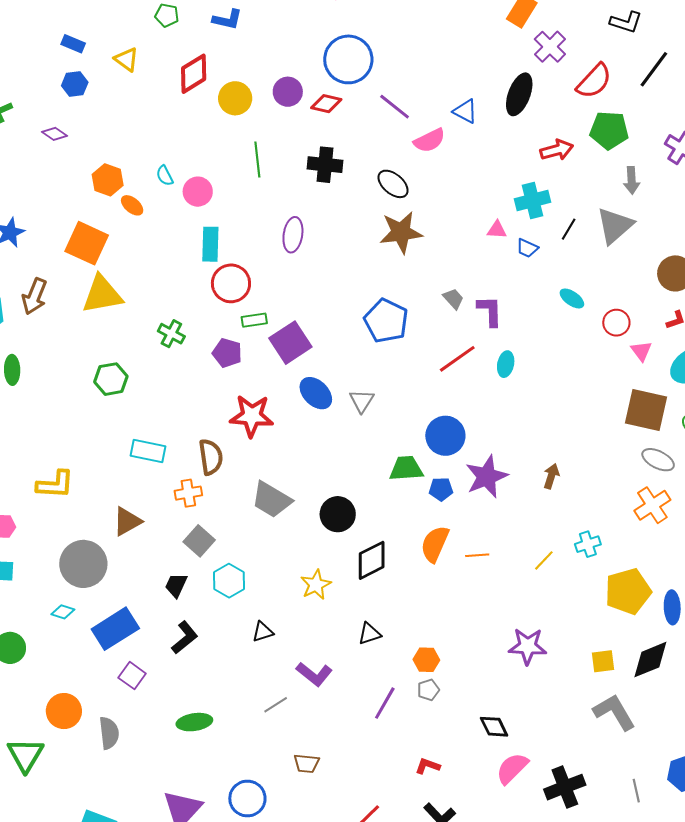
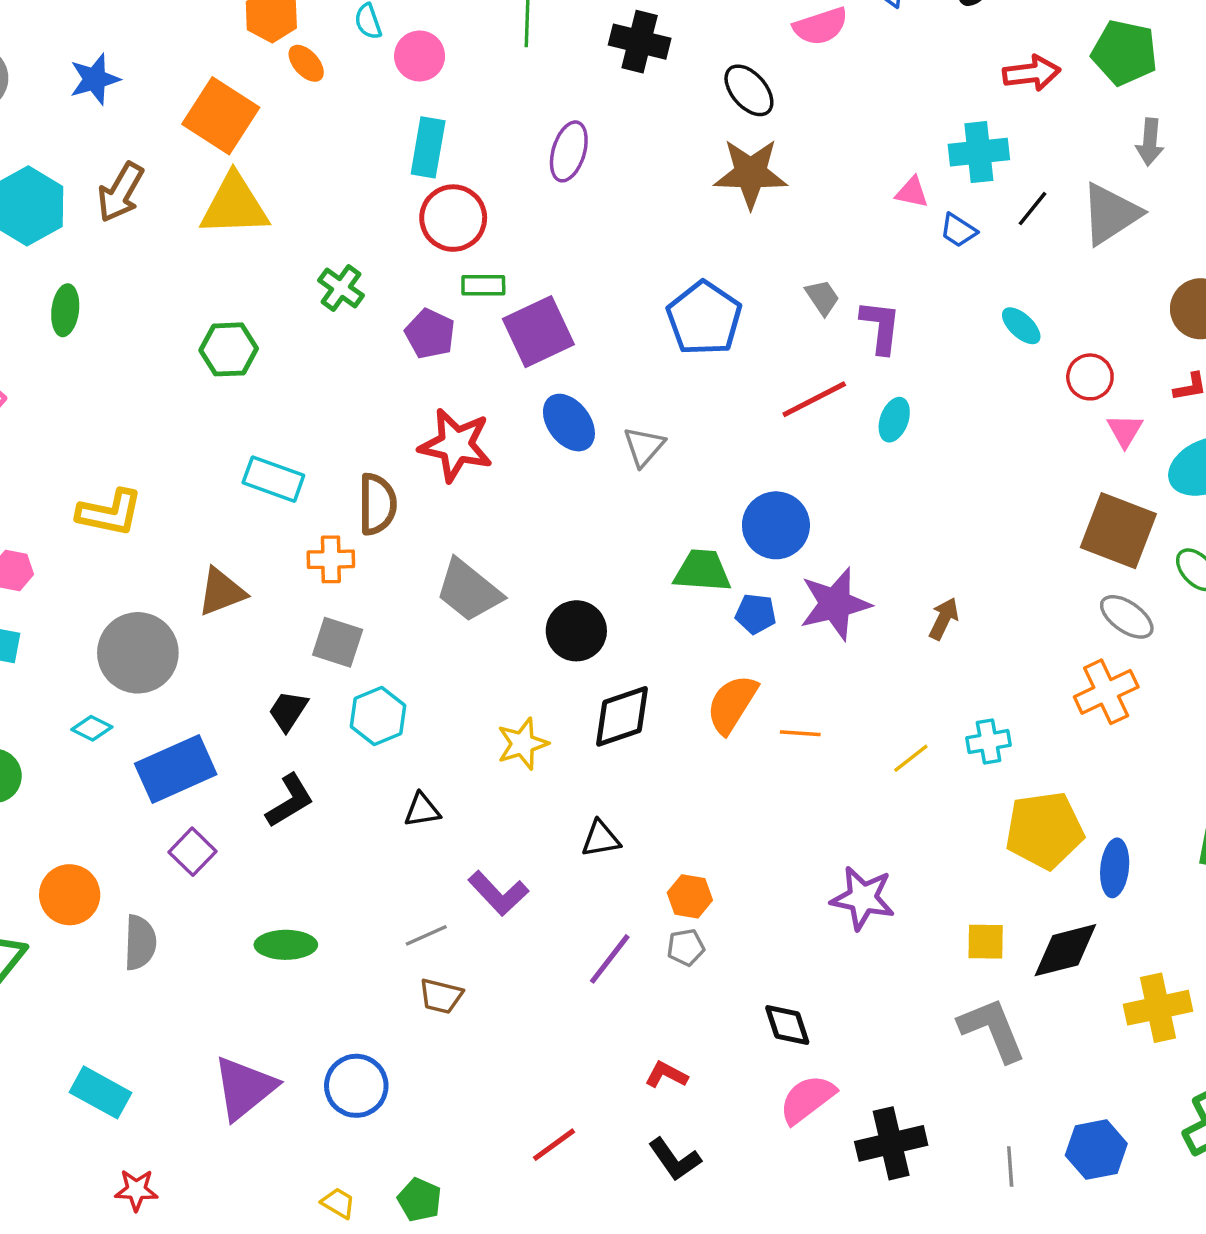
gray square: (199, 541) -> (338, 642), turned -32
brown trapezoid: (307, 763) -> (441, 996), moved

